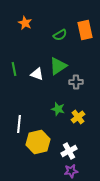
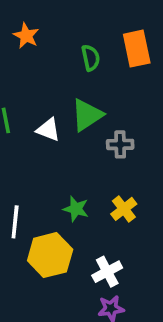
green semicircle: (60, 35) -> (91, 58), turned -72
green star: (58, 109) -> (76, 209), moved

